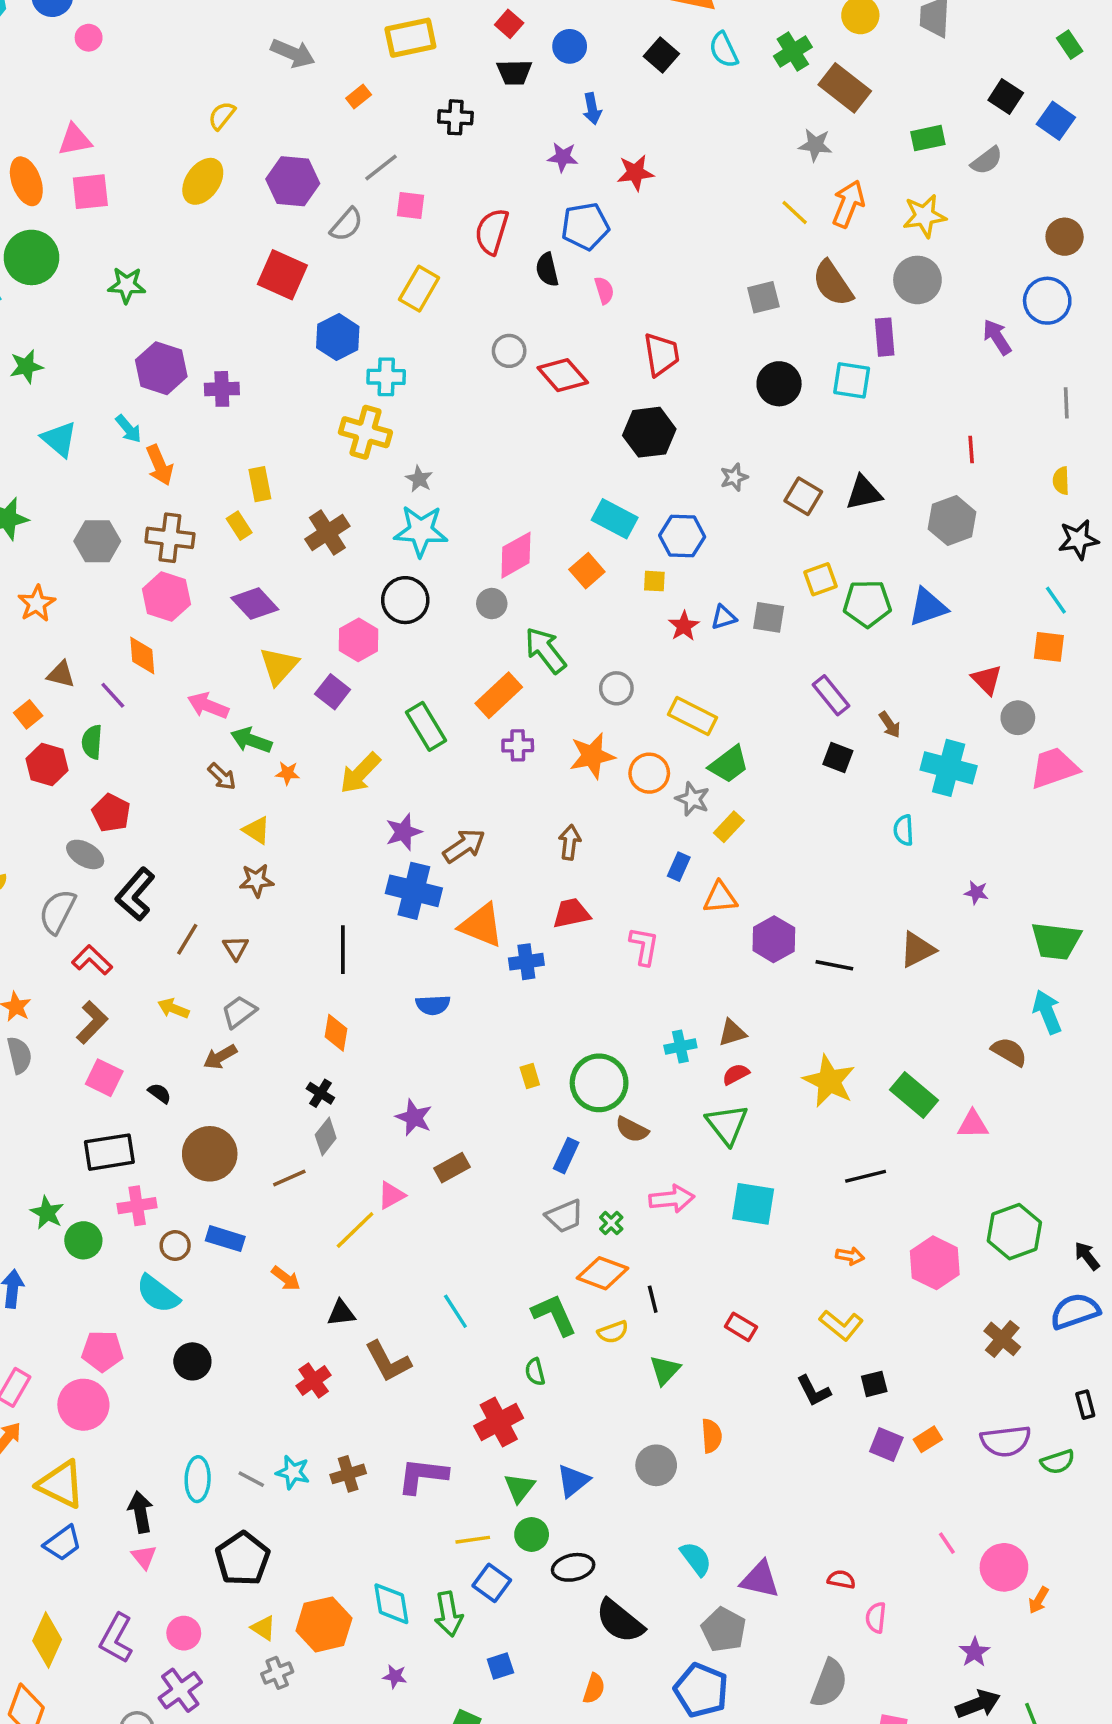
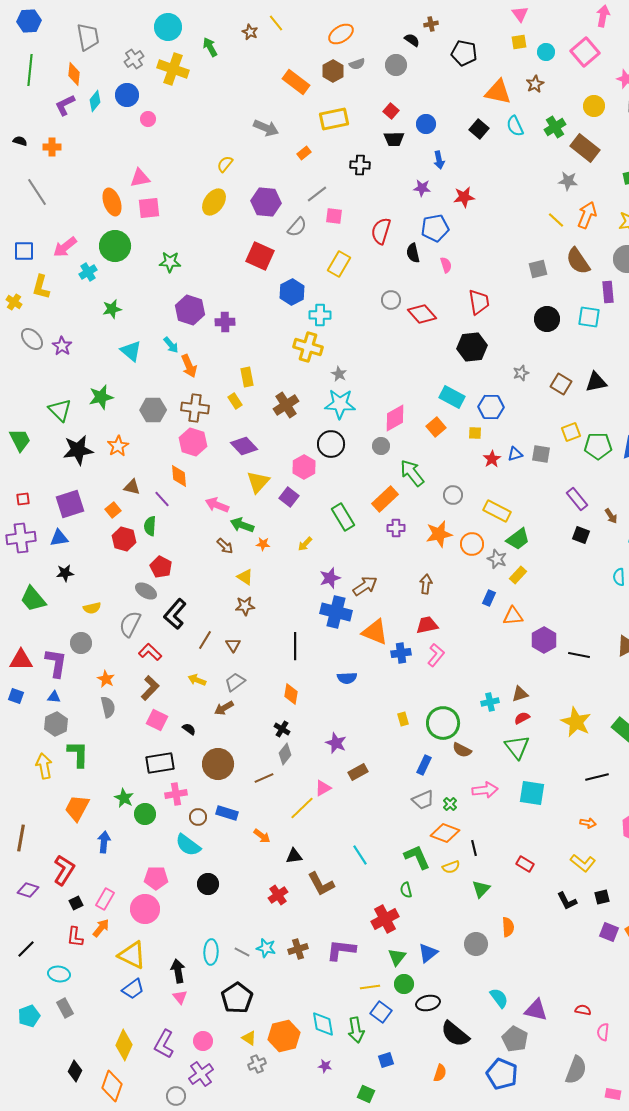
yellow arrow: (360, 773) -> (305, 544), size x0.6
pink L-shape: (644, 946) -> (436, 655), moved, turned 30

